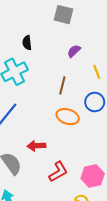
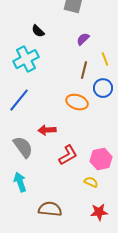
black semicircle: (27, 43) -> (38, 31), turned -40
brown line: (62, 85) -> (84, 70), moved

